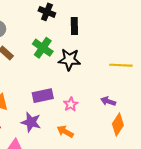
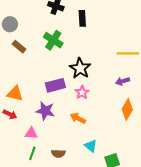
black star: (69, 60) -> (80, 68), moved, turned 30
purple arrow: (108, 101) -> (123, 81), moved, turned -32

